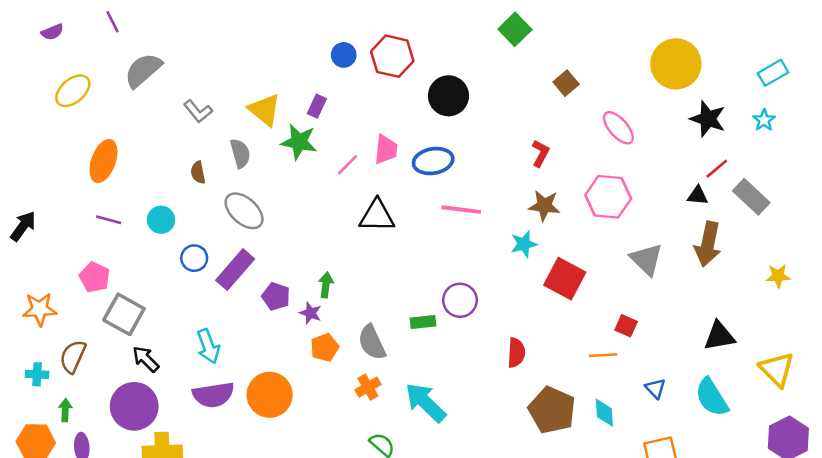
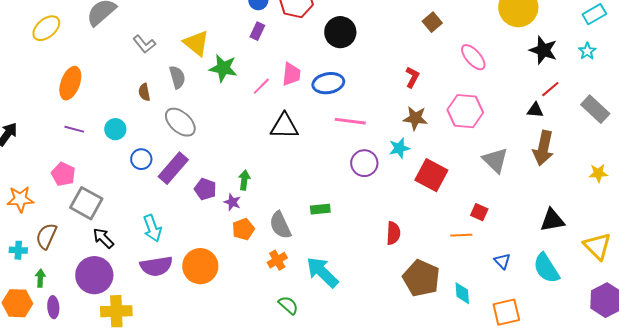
purple rectangle: (317, 106) -> (257, 31), moved
gray rectangle: (751, 197) -> (595, 109), moved
purple circle: (460, 300) -> (364, 163), moved
cyan diamond: (604, 413) -> (462, 293), moved

